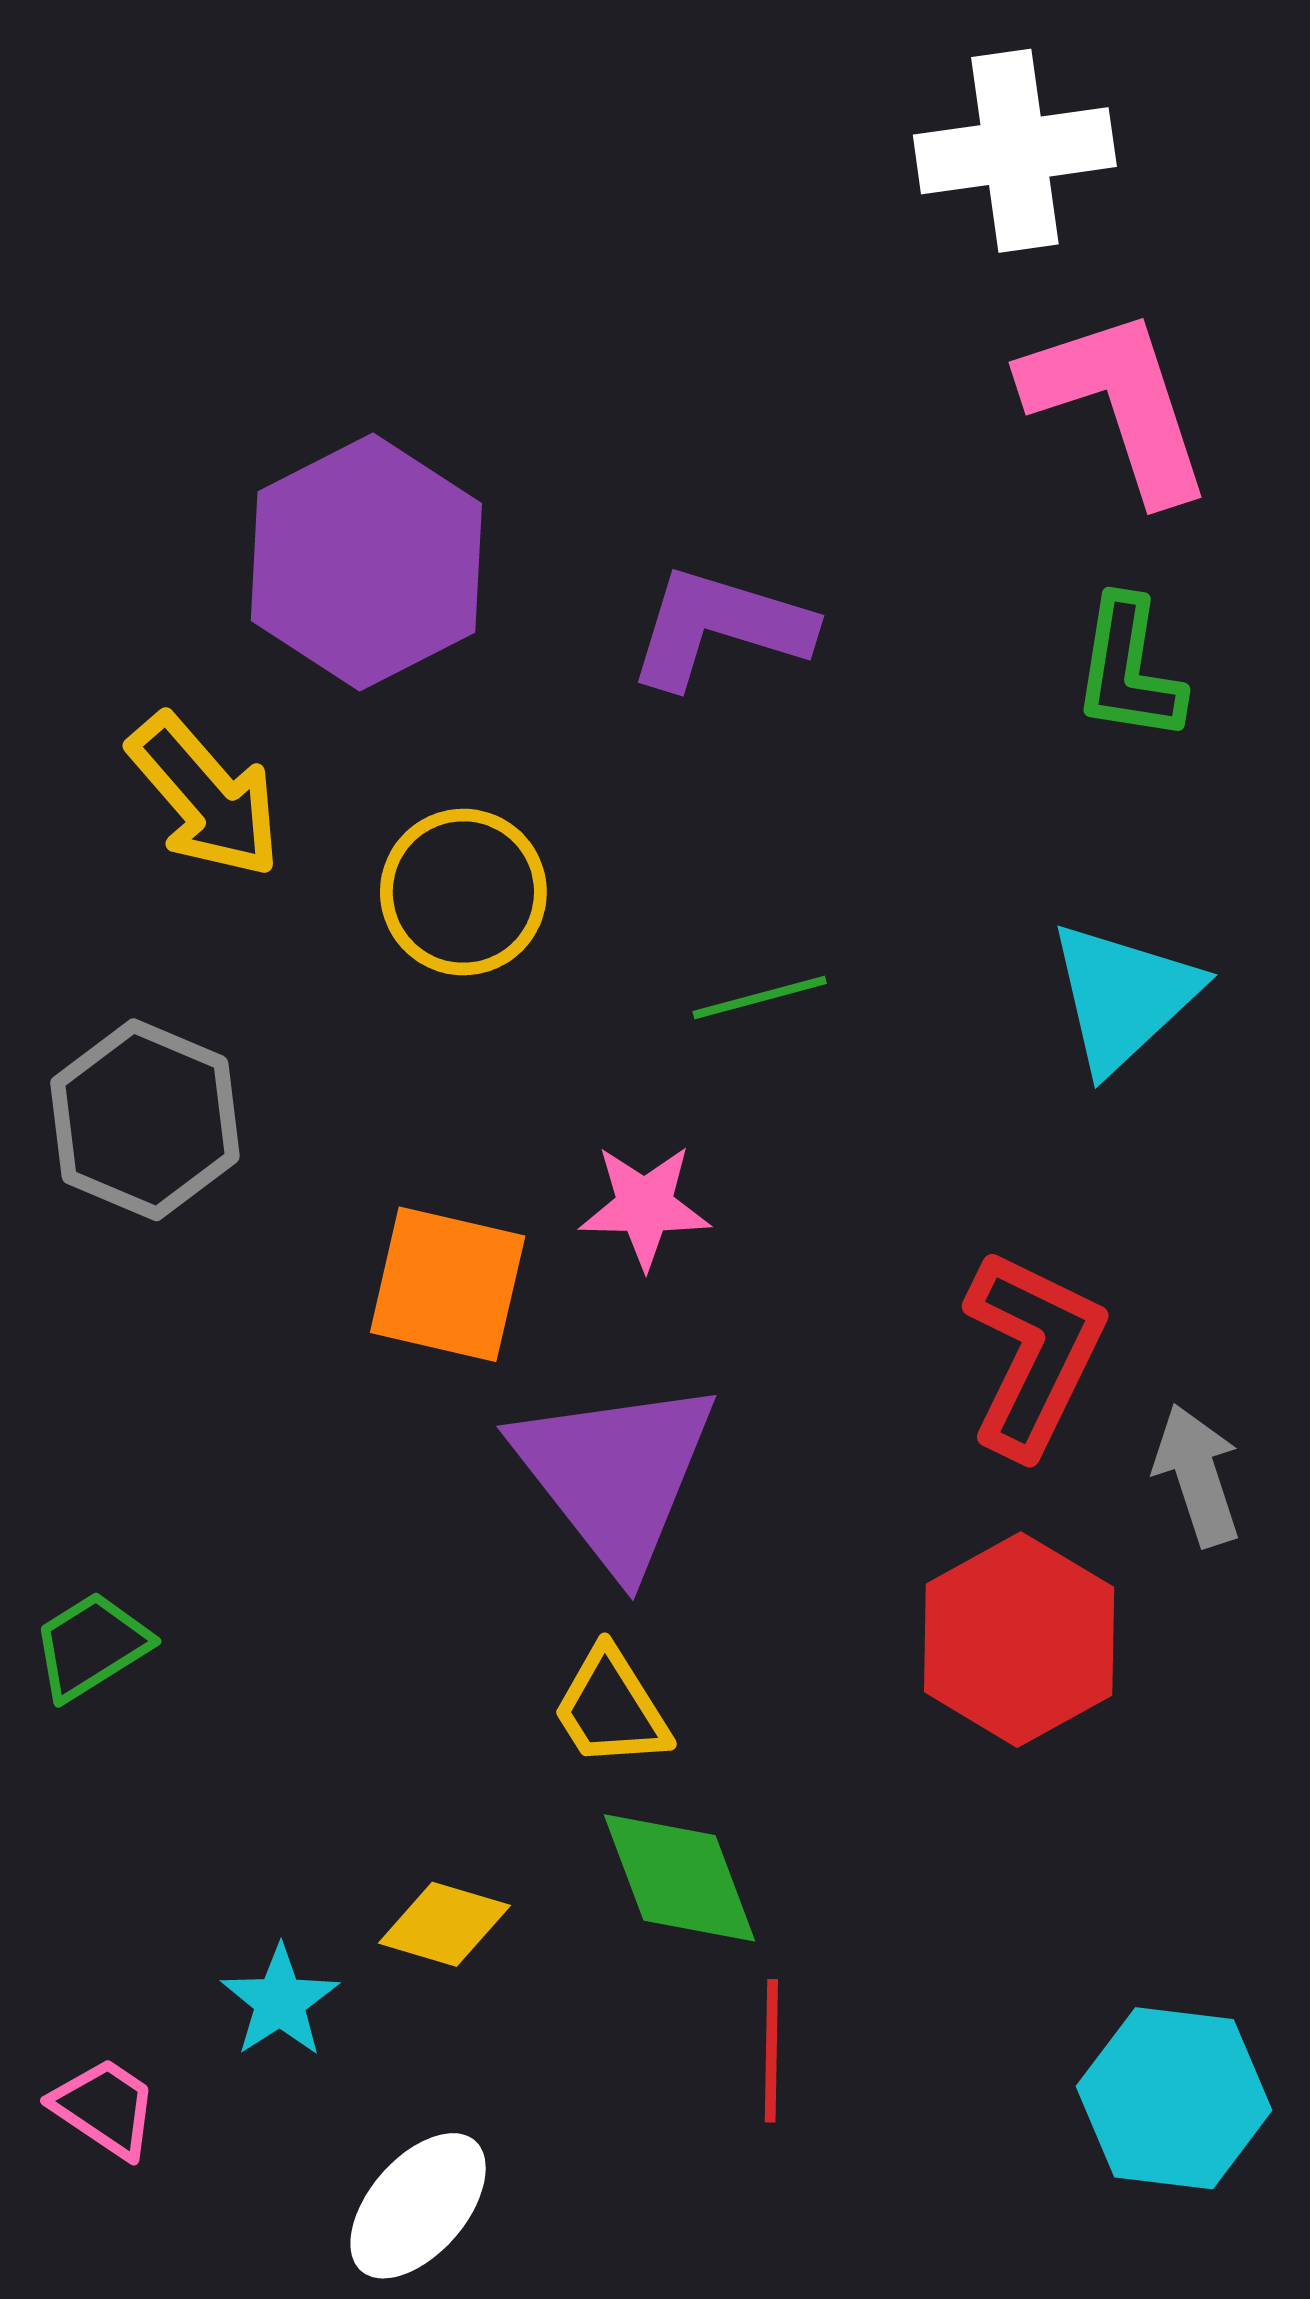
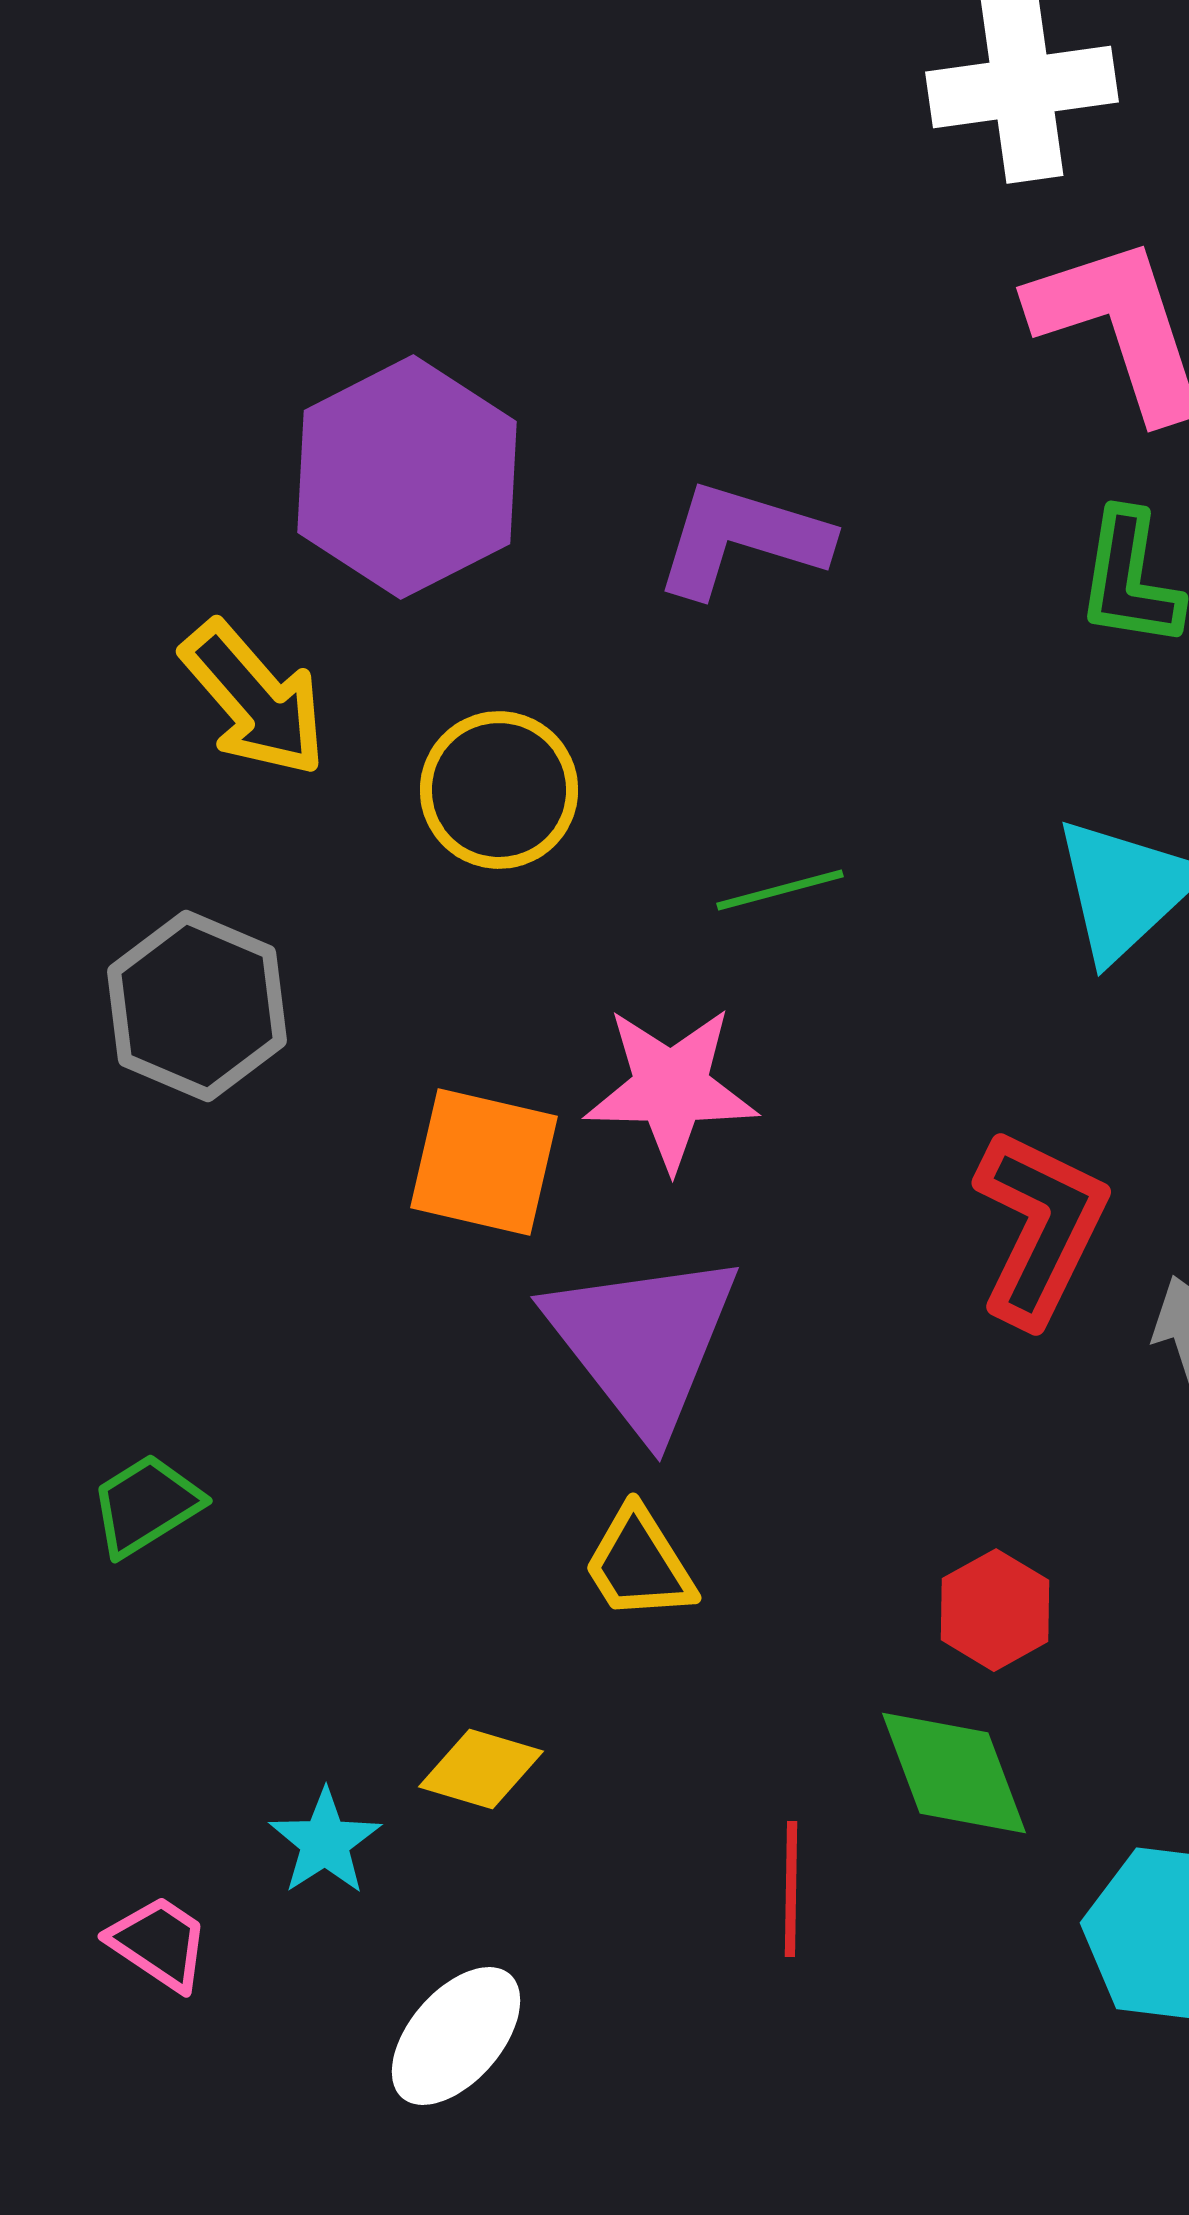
pink star: (645, 1206) -> (671, 1088), size x1.4
red hexagon: (1019, 1640) -> (995, 1610), moved, size x0.6
green diamond: (680, 1878) -> (954, 1773), moved

